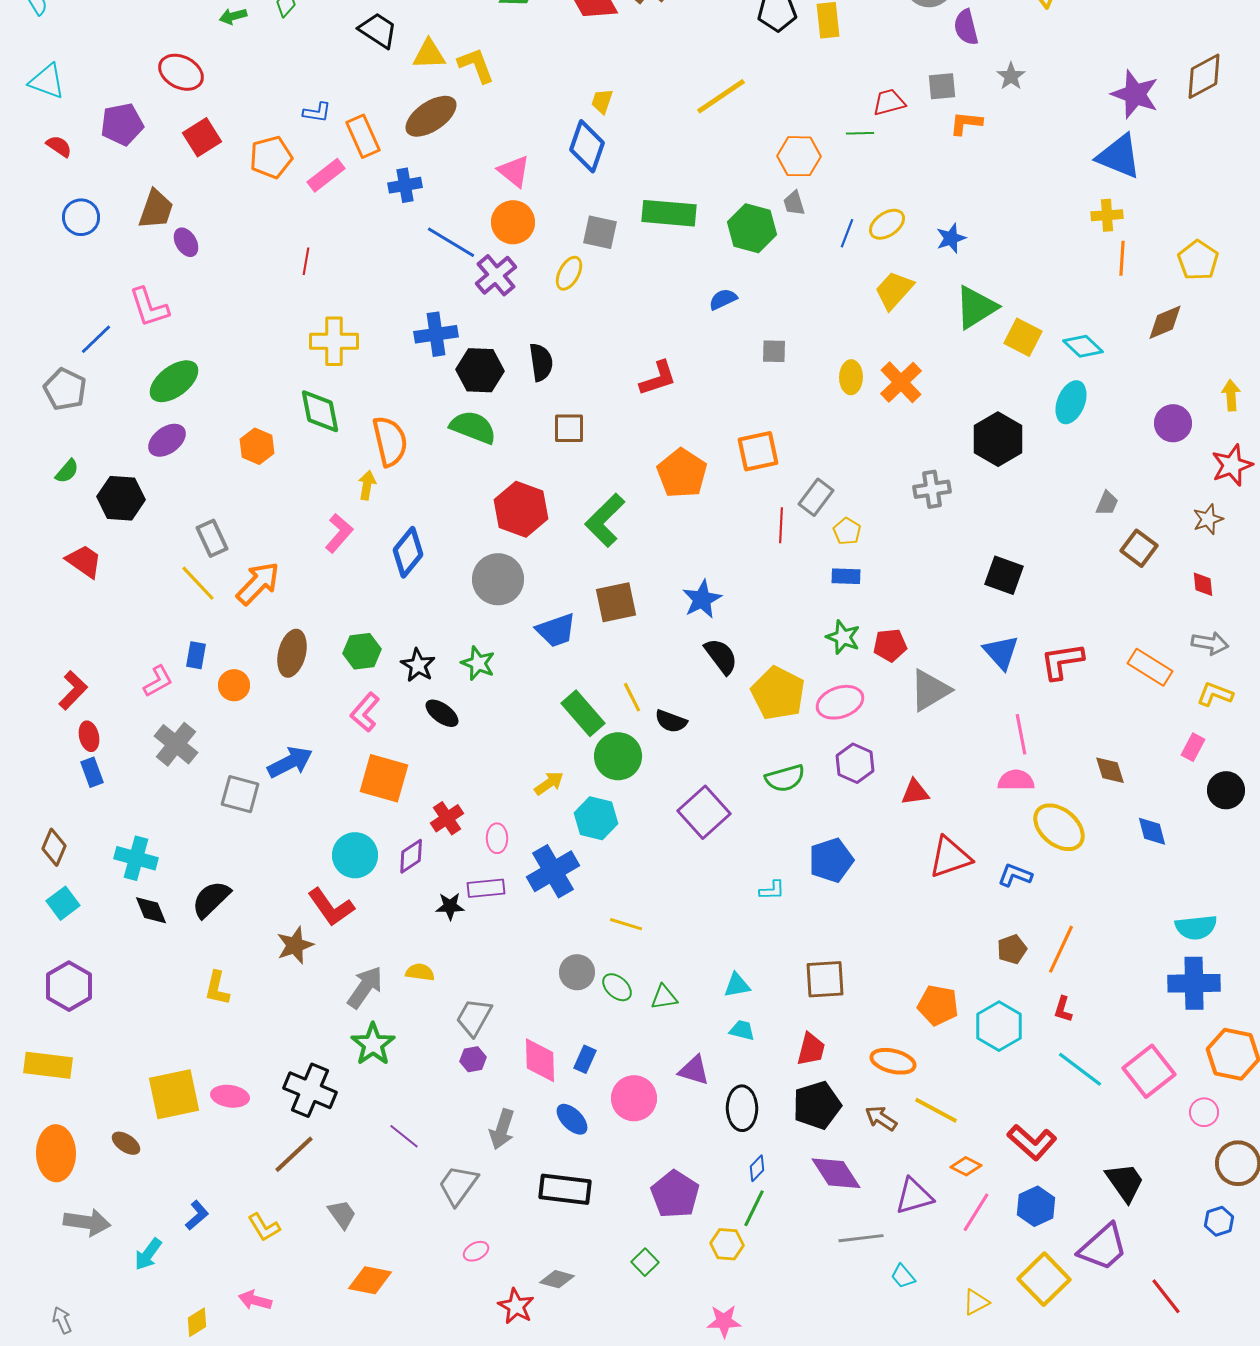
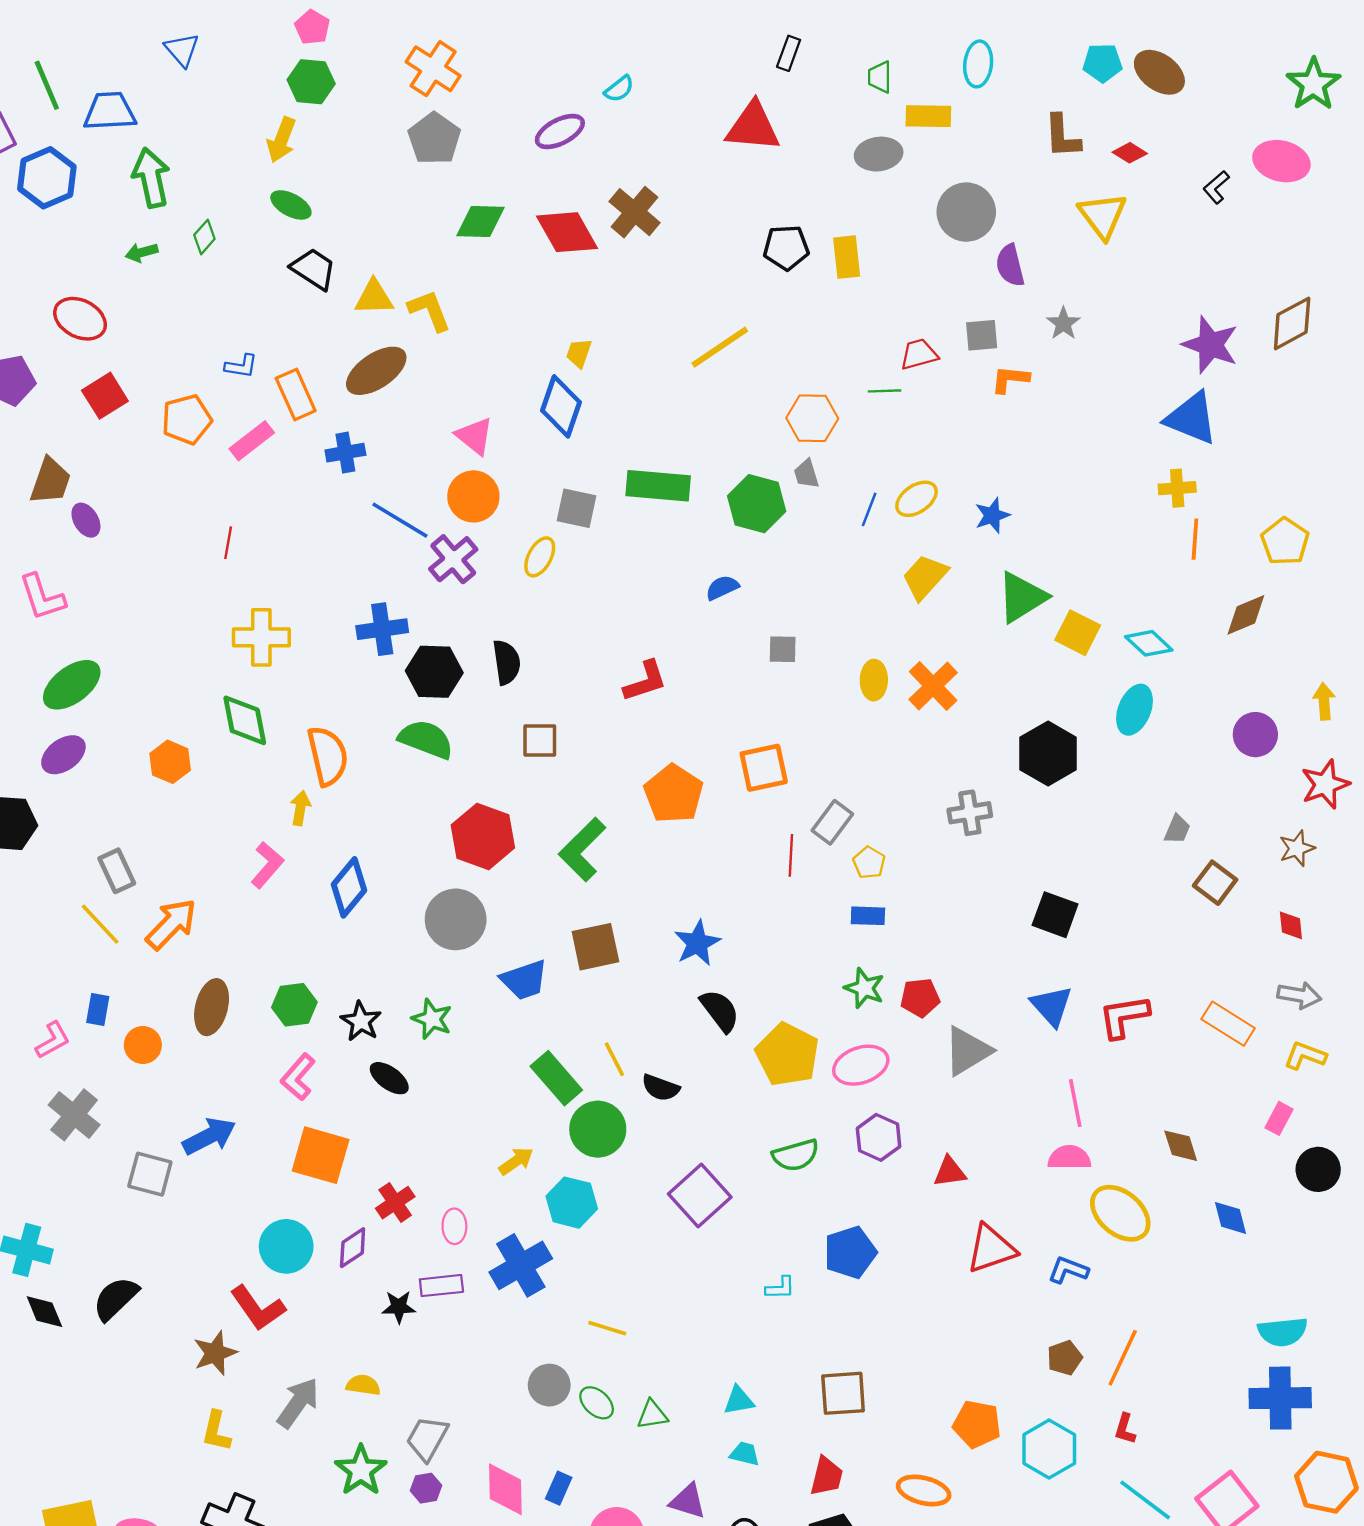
yellow L-shape: (217, 988) -> (216, 1431), moved
green star: (373, 1044) -> (361, 1470), moved

